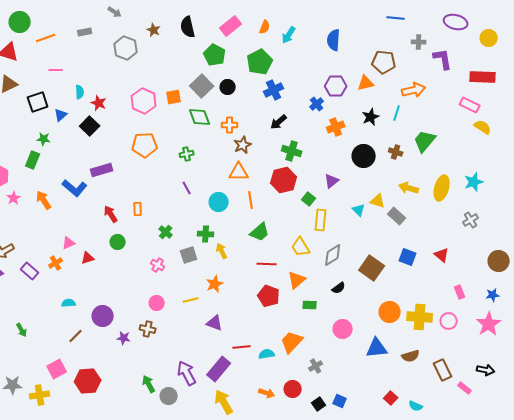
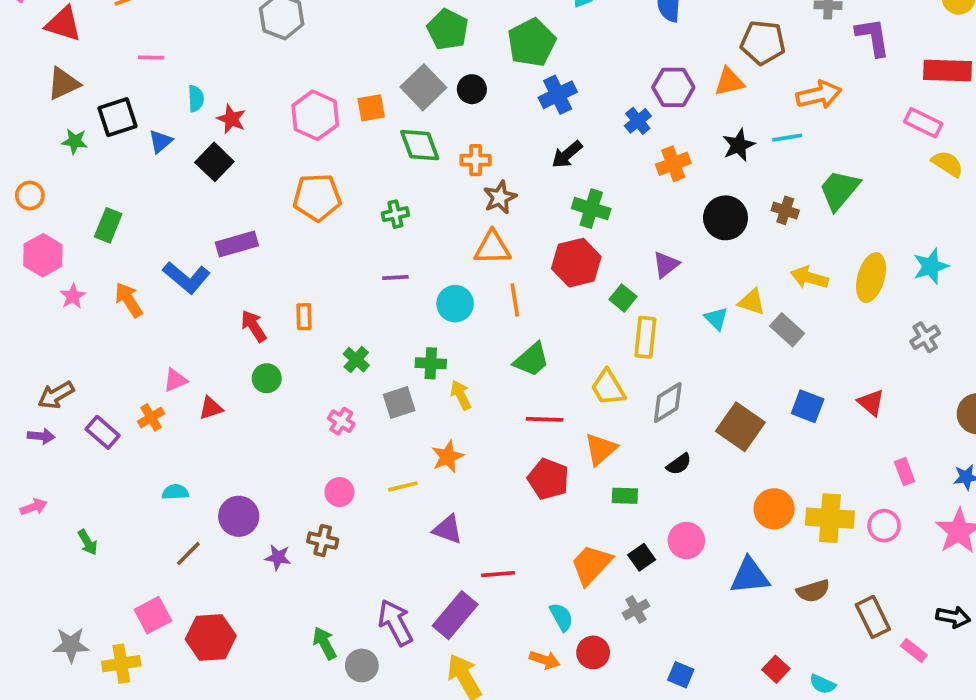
cyan line: (397, 113) -> (787, 138), turned 63
green star: (44, 139) -> (75, 141), moved
purple line: (187, 188) -> (395, 278), turned -64
cyan semicircle: (267, 354) -> (561, 617), moved, turned 70
black square: (319, 404) -> (642, 557), moved

